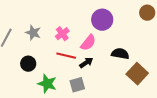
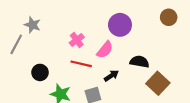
gray star: (33, 33) -> (32, 25), moved
black arrow: (86, 63) -> (111, 76), moved

